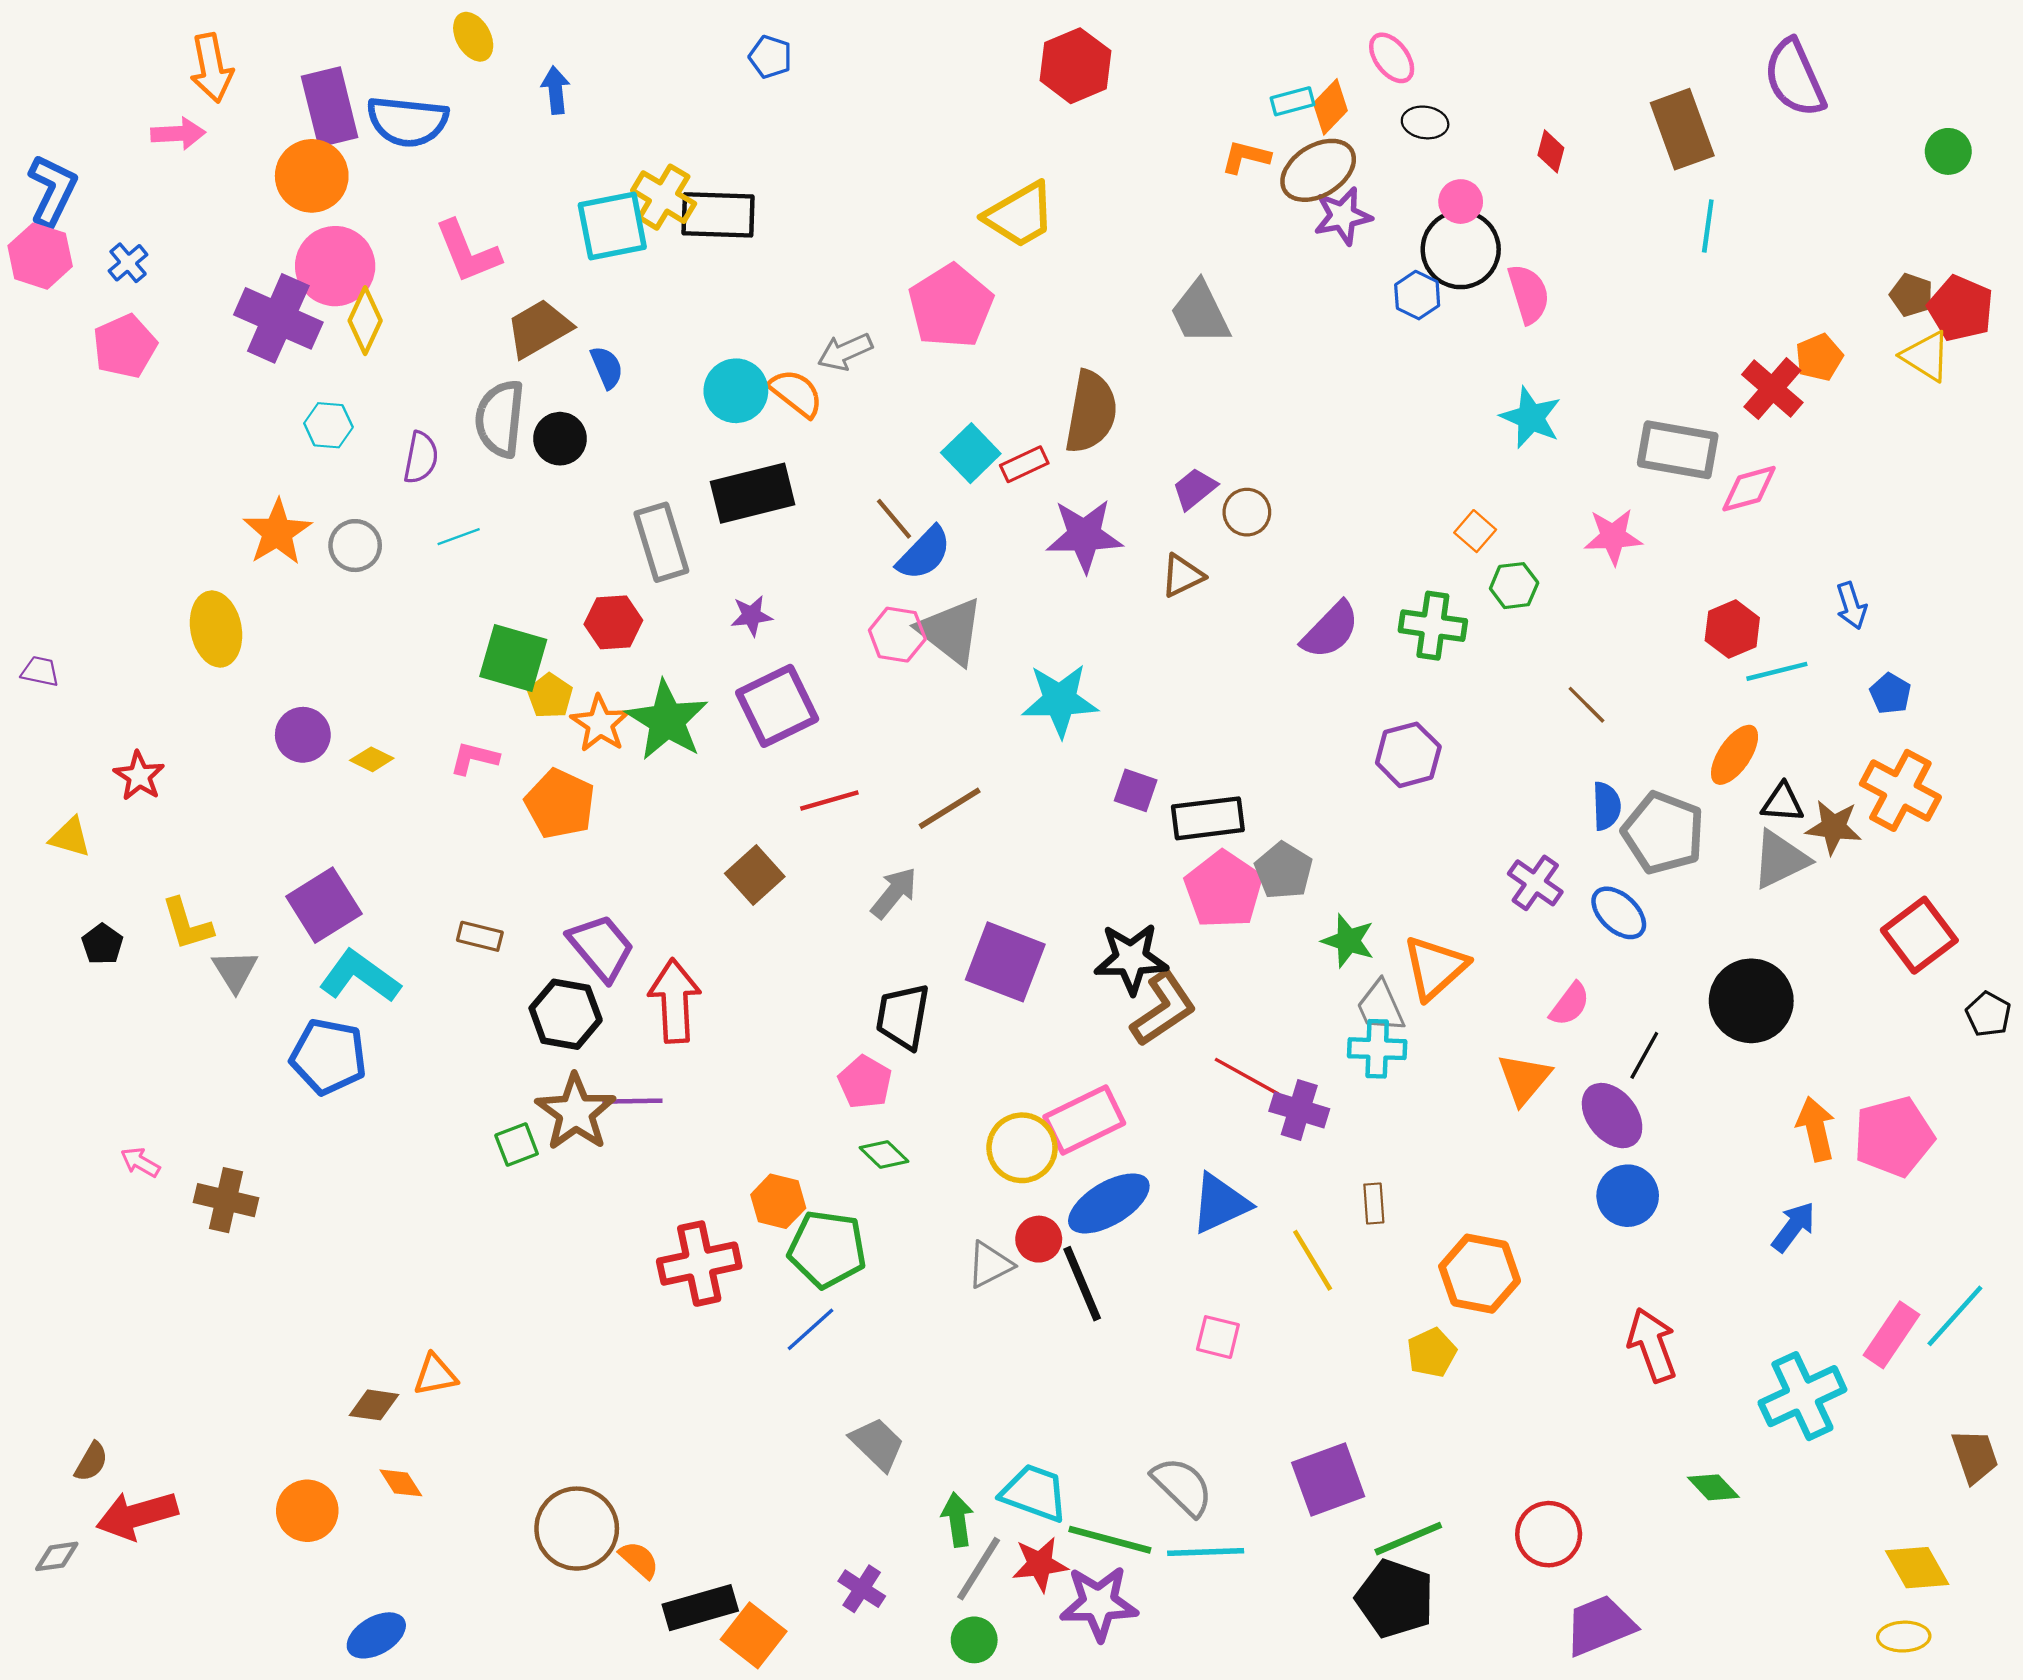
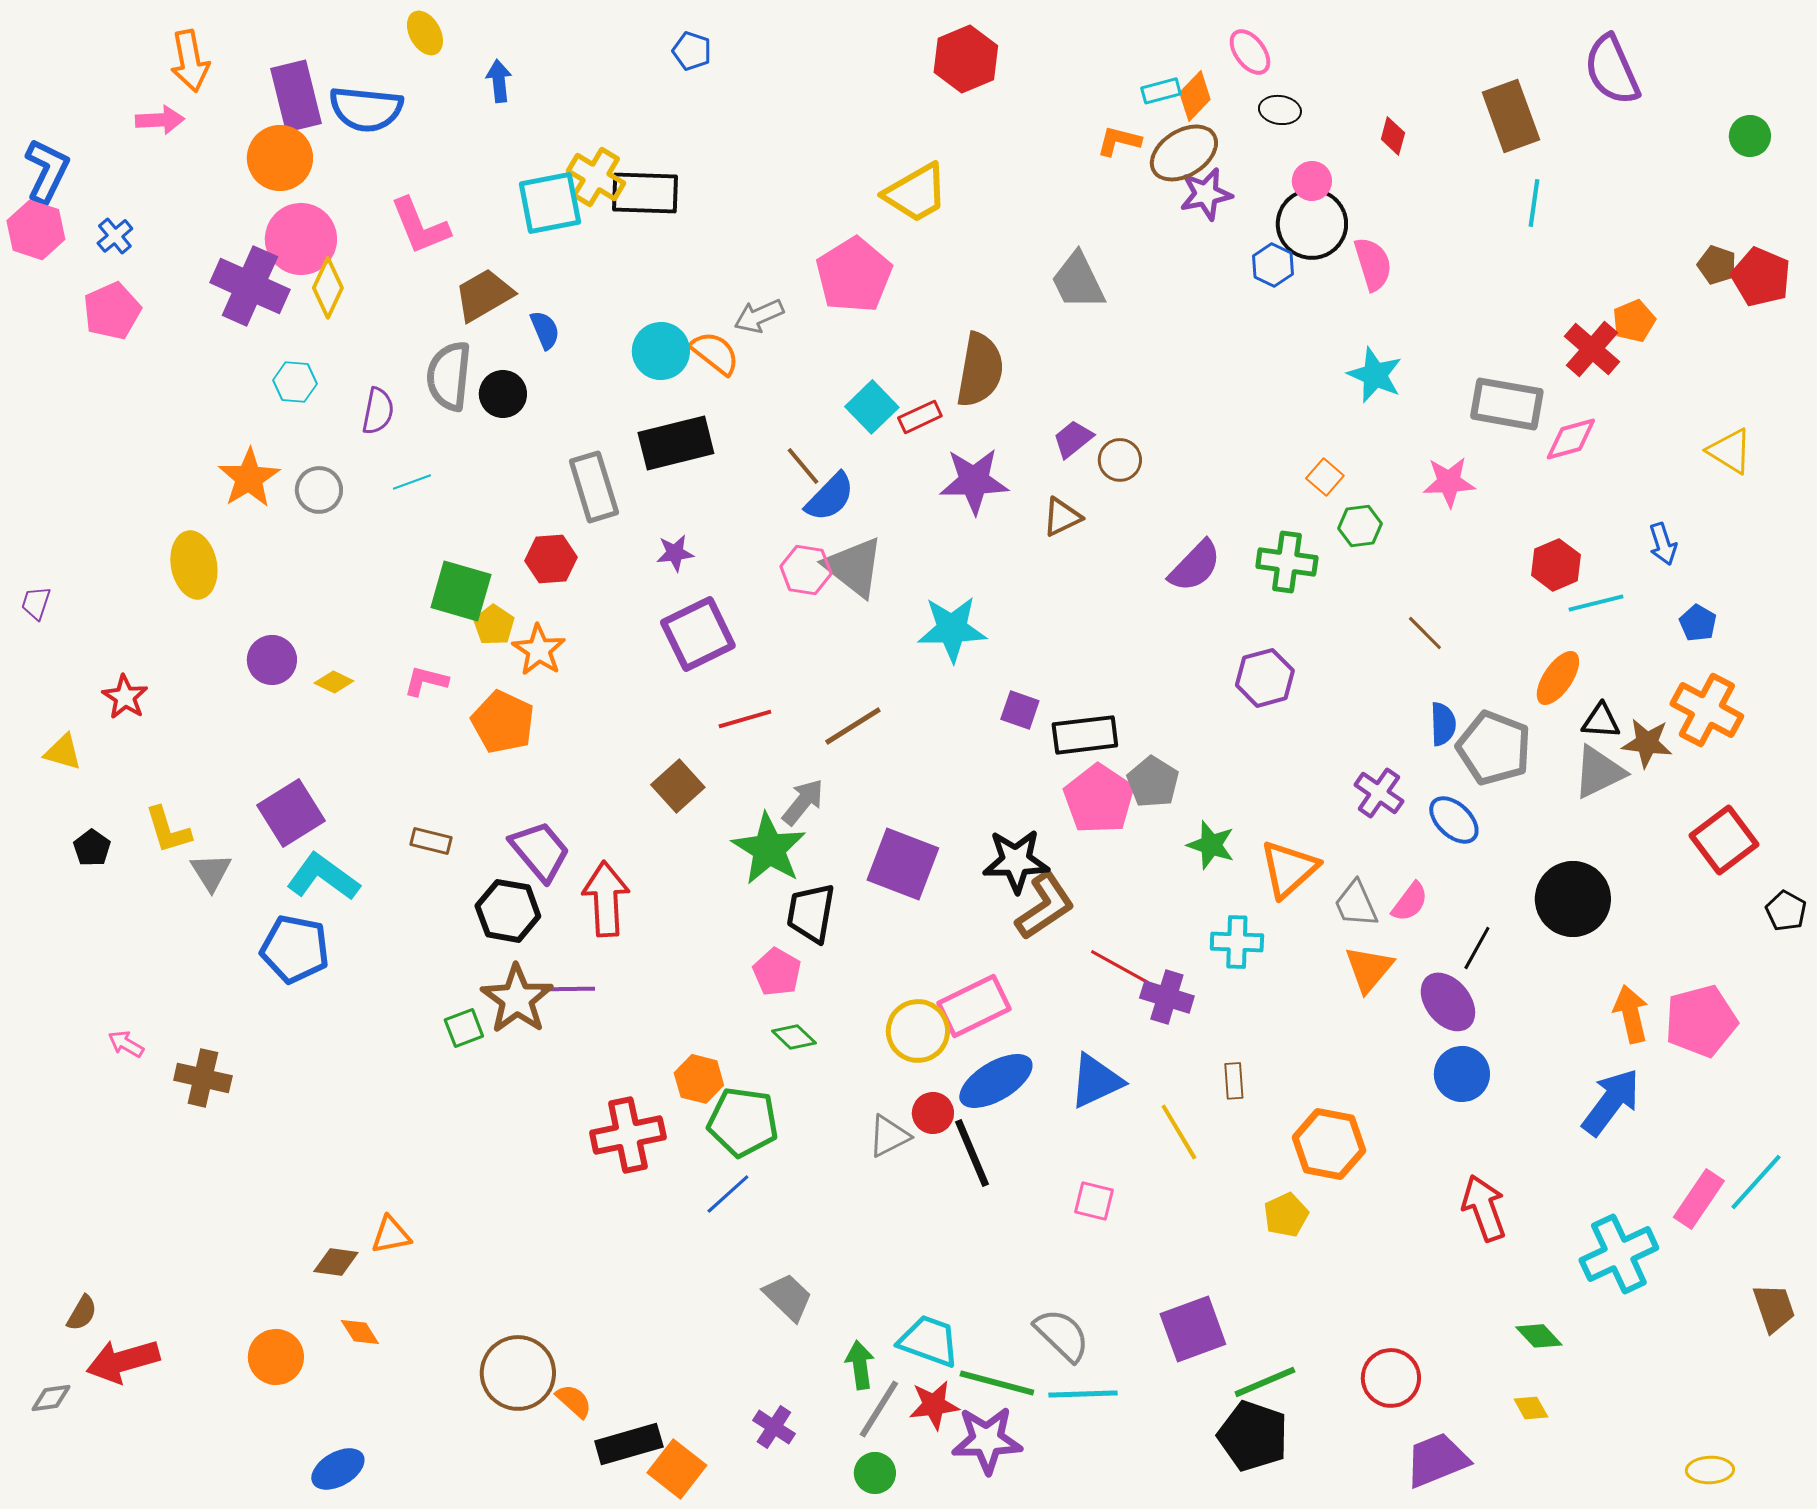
yellow triangle: (1926, 356) -> (1730, 451), moved
purple trapezoid: (40, 671) -> (36, 603), turned -84
green star: (667, 720) -> (769, 849), moved
gray trapezoid: (1380, 1006) -> (1356, 904), moved
blue arrow: (1794, 1227) -> (1611, 1102), size x1.5
yellow diamond: (1917, 1568) -> (1531, 1408), moved, size x0.6

